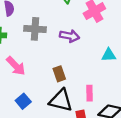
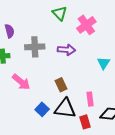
cyan triangle: (109, 55) -> (103, 63), turned -48
blue square: (23, 101) -> (42, 109), moved

